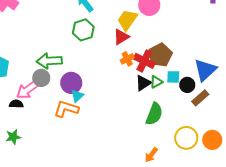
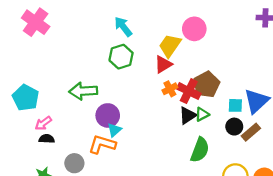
cyan square: (173, 77) -> (235, 105), moved
gray circle: (41, 78) -> (74, 163), moved
black circle: (187, 85) -> (234, 127), moved
pink arrow: (27, 90) -> (43, 123), moved, size x0.7

